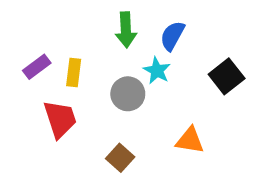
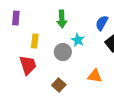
blue semicircle: (172, 36) -> (102, 23), moved
purple rectangle: (37, 67) -> (16, 18), moved, turned -48

